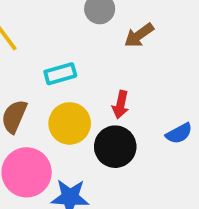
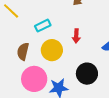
black circle: (115, 147) -> (87, 74), moved

